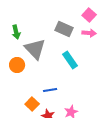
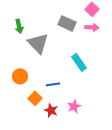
cyan rectangle: (70, 60) -> (79, 62), moved
orange circle: (17, 65) -> (20, 76), moved

